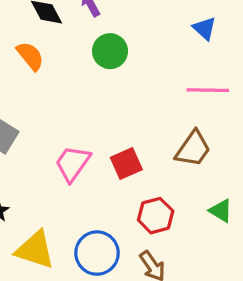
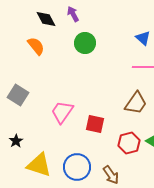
blue triangle: (204, 28) -> (143, 38), moved
red square: (126, 163) -> (95, 124), moved, turned 36
red hexagon: (156, 216) -> (129, 143), moved

